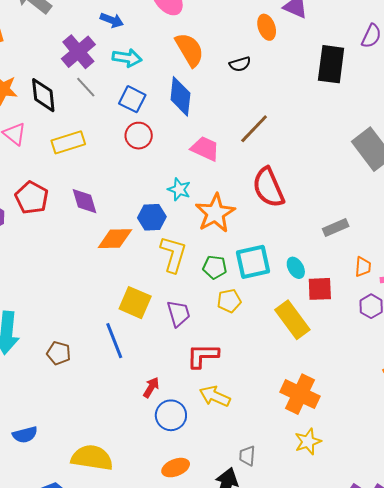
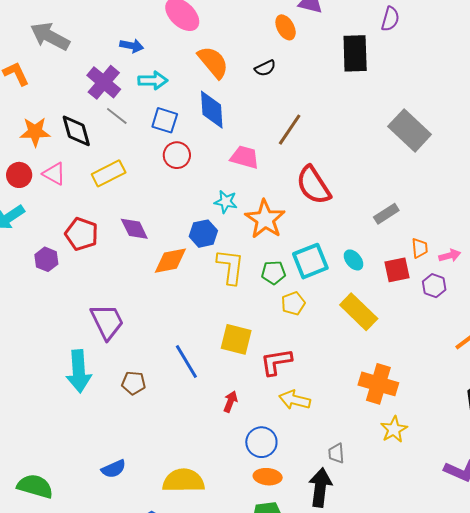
red square: (320, 289) -> (397, 270), moved
yellow square: (135, 303) -> (236, 339), moved
purple trapezoid: (179, 314) -> (107, 322), moved, size x1.4
blue circle: (171, 415) -> (261, 442), moved
orange ellipse: (176, 468) -> (268, 477), turned 36

